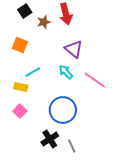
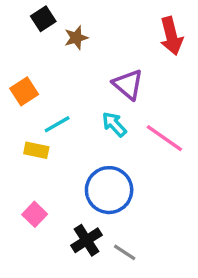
red arrow: (66, 14) -> (171, 36), moved
orange square: (20, 45) -> (24, 91), moved, turned 35
pink square: (20, 111) -> (35, 214), moved
gray line: (72, 146) -> (125, 252), turned -32

